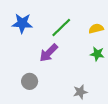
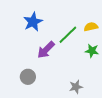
blue star: (22, 23) -> (33, 22), moved, turned -30
green line: (61, 27) -> (68, 35), moved

